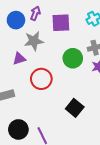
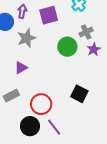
purple triangle: (19, 59) -> (21, 68), moved
red circle: (41, 79) -> (41, 104), moved

